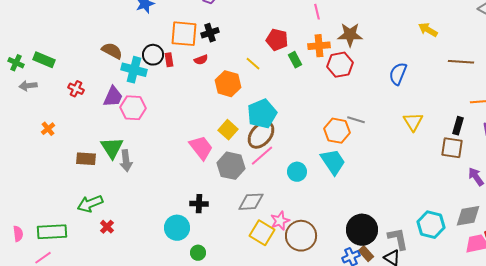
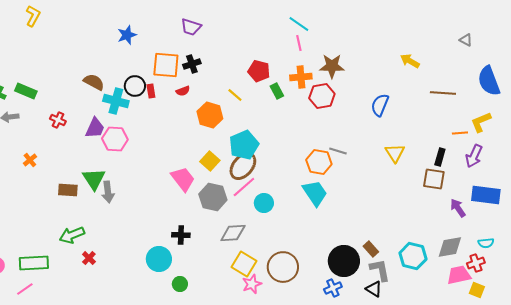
cyan circle: (297, 172) -> (264, 203), moved
pink star: (280, 221) -> (252, 284), moved
brown rectangle: (366, 254) -> (371, 249), moved

